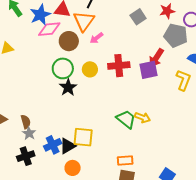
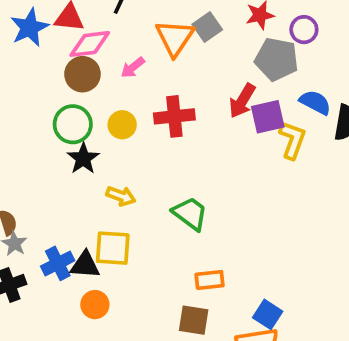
orange triangle: (84, 21) -> (175, 38), moved
pink diamond: (49, 29) -> (90, 44), moved
purple square: (148, 70) -> (268, 117), moved
yellow arrow: (143, 118) -> (121, 196), moved
black triangle: (68, 146) -> (85, 265), turned 36
orange rectangle: (125, 160) -> (210, 280), moved

